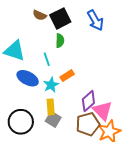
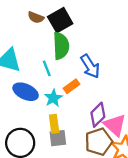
blue arrow: (95, 20) -> (90, 66), moved
green semicircle: (60, 41) -> (61, 46), size x1.6
gray square: (53, 119) -> (58, 138), turned -35

